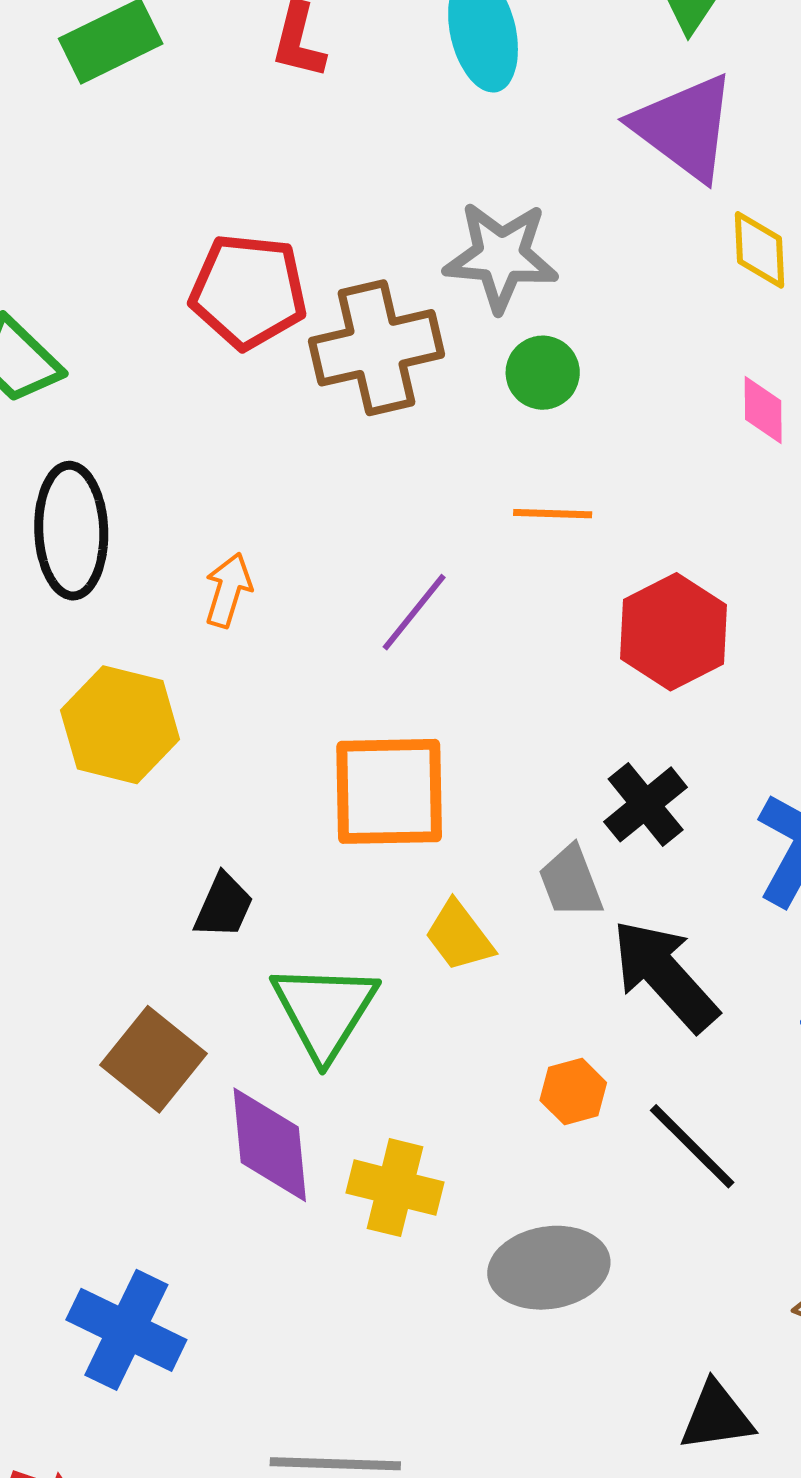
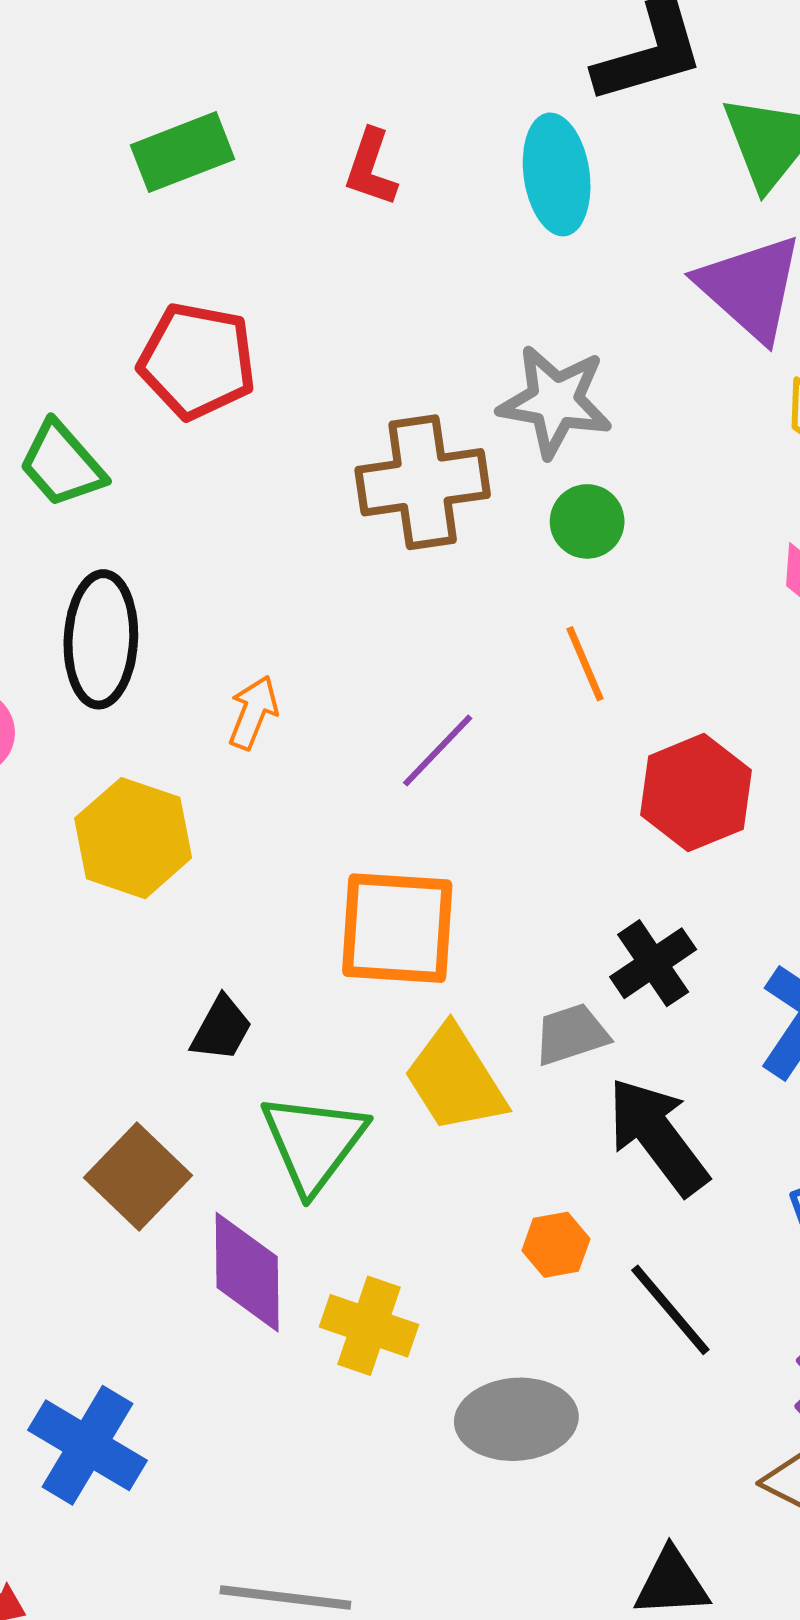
red pentagon: (248, 291) -> (197, 361), moved
orange line: (553, 514) -> (585, 664), turned 60
gray trapezoid: (571, 882) -> (571, 1034), turned 88
yellow trapezoid: (459, 936) -> (455, 1079), size x1.5

